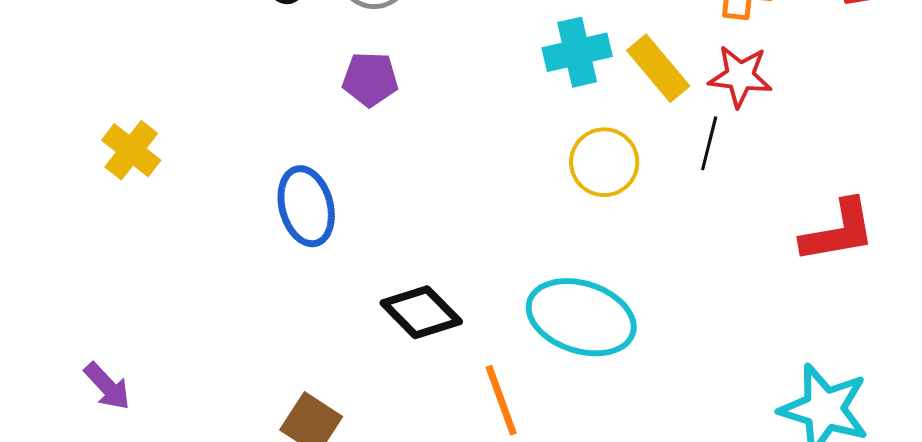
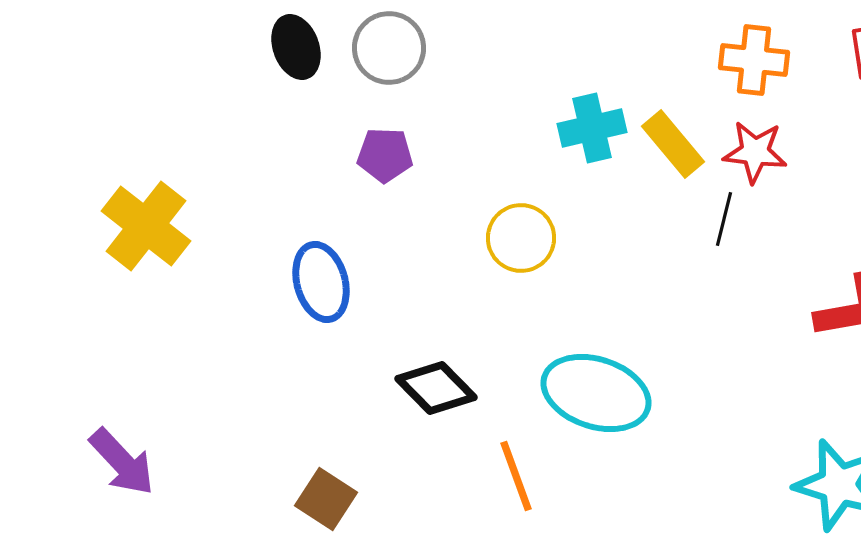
yellow cross: (131, 150) -> (146, 226), size x1.5
yellow circle: (604, 162) -> (521, 238), moved
purple arrow: (107, 386) -> (122, 462), size x1.4

